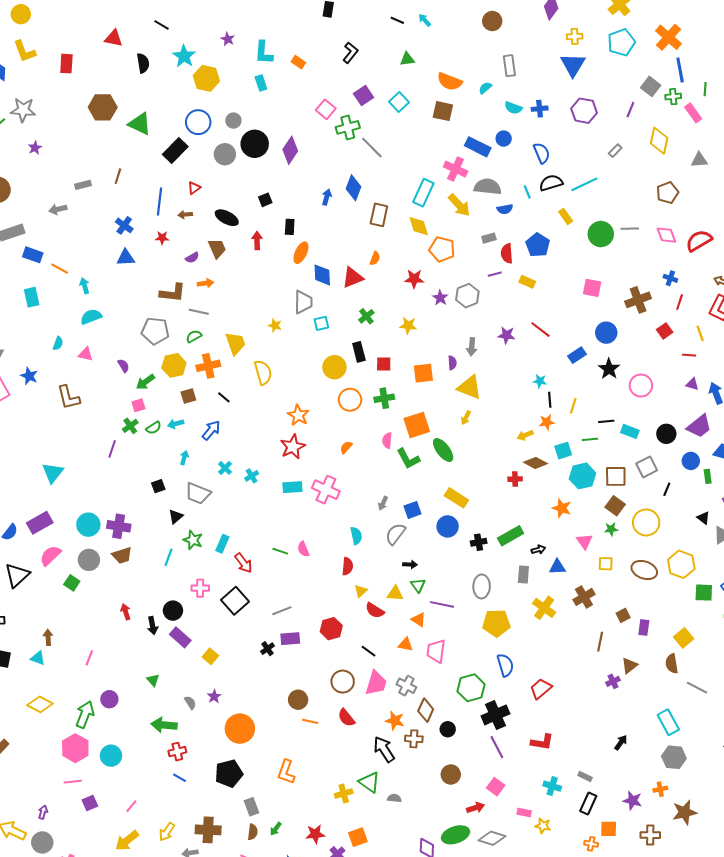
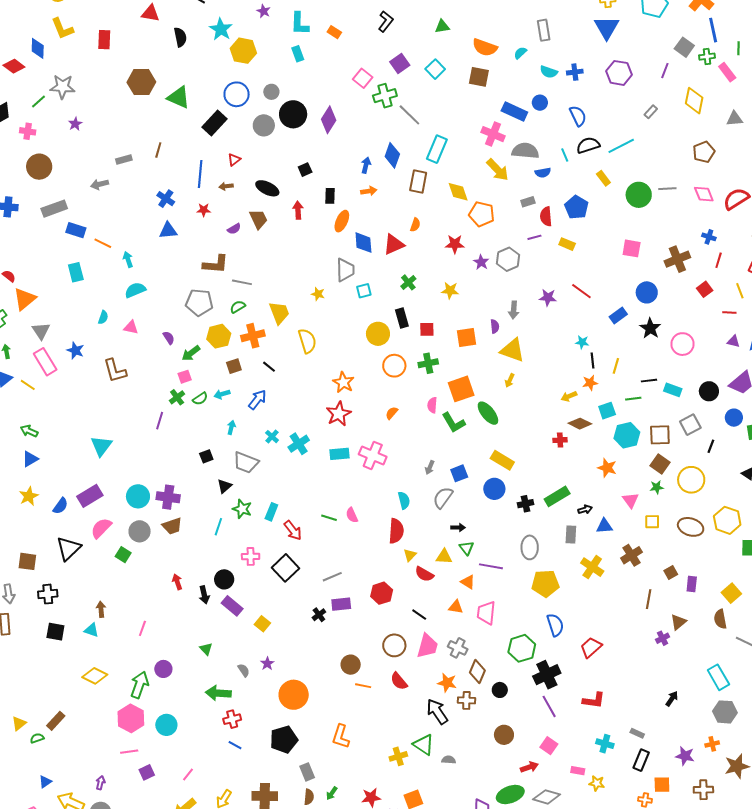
cyan rectangle: (423, 193) -> (437, 149), moved
orange arrow: (206, 283) -> (369, 191), moved
cyan cross: (252, 476) -> (299, 444), size x1.5
red semicircle: (347, 566) -> (396, 531), size x1.4

